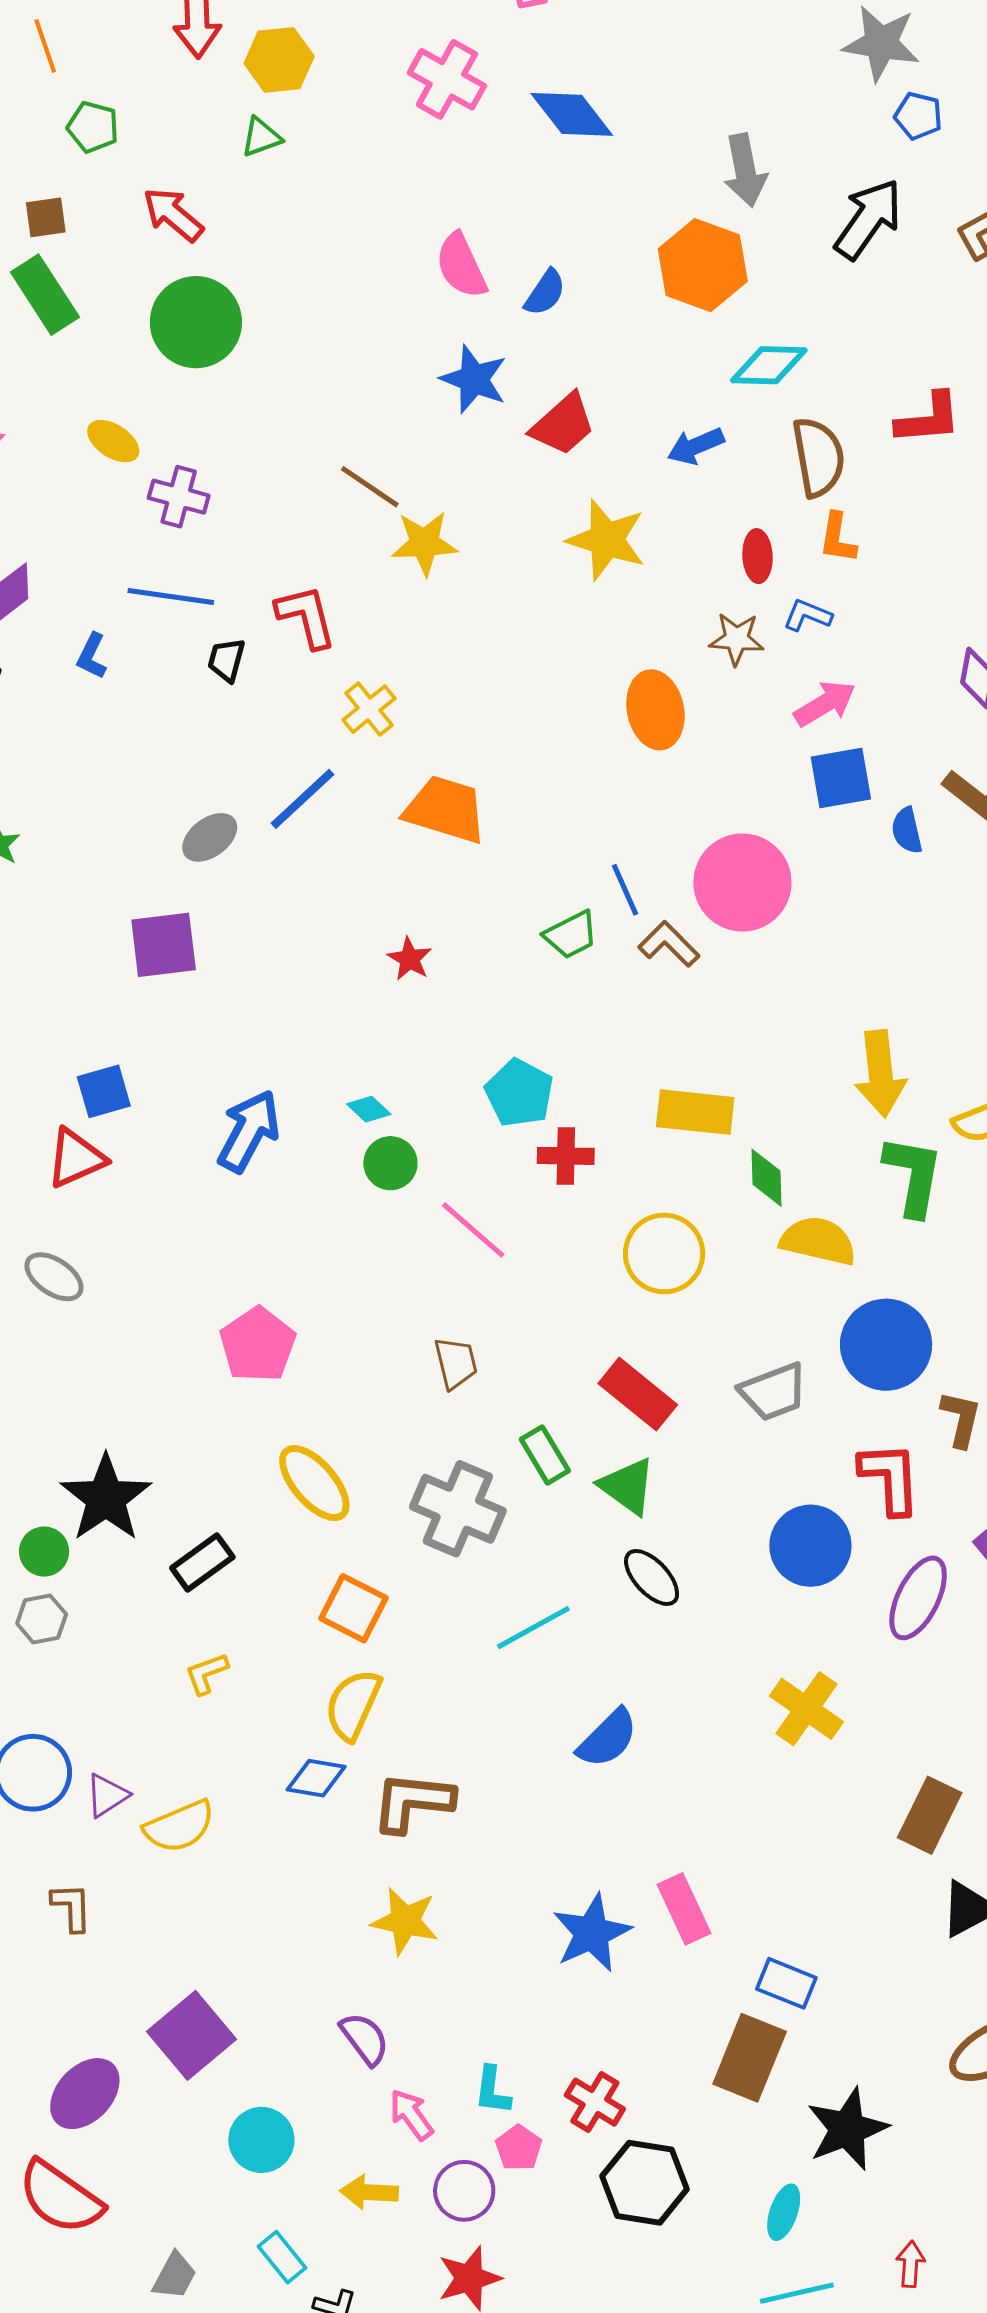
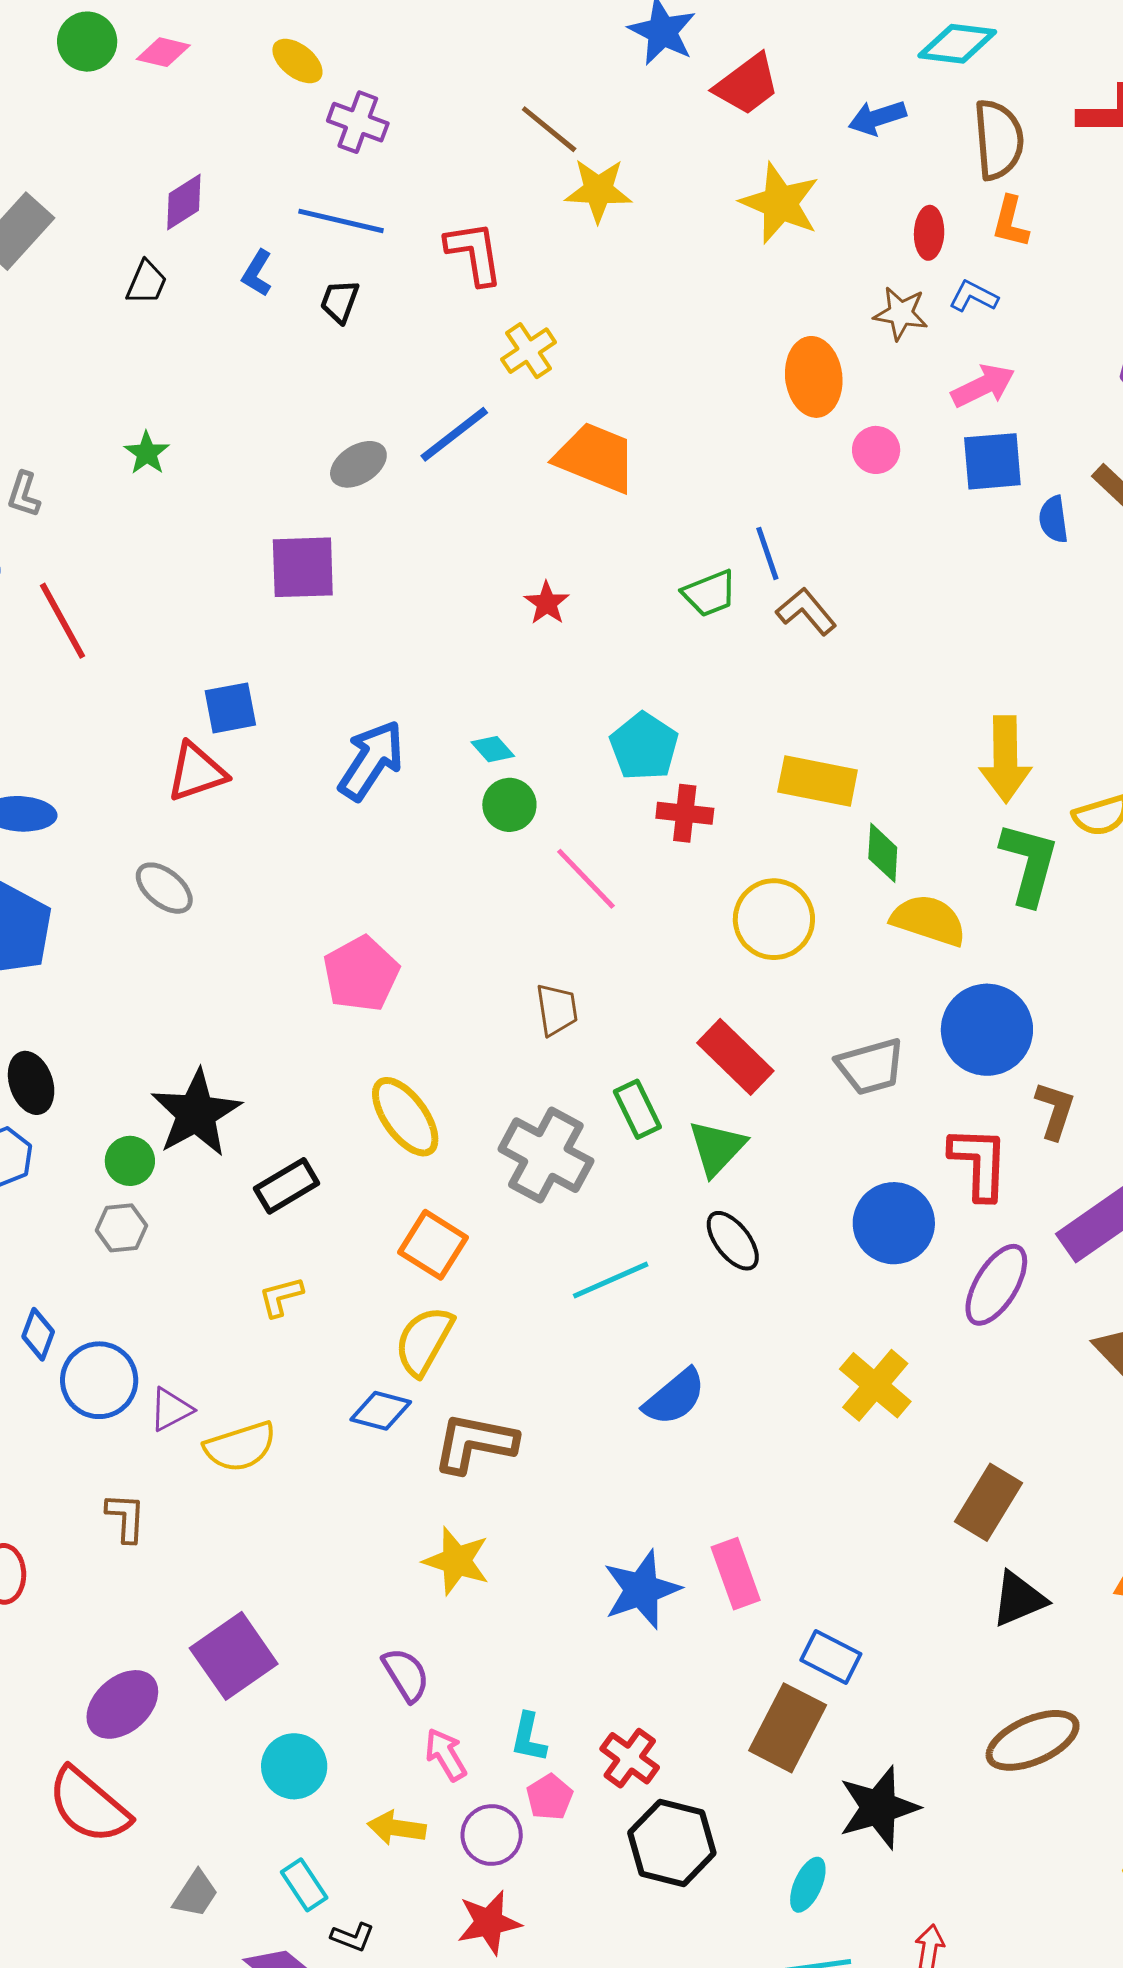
black trapezoid: (226, 660) -> (340, 301), moved
pink circle: (742, 882) -> (876, 450), moved, size x0.5
green triangle: (628, 1486) -> (717, 1148), turned 32

